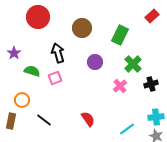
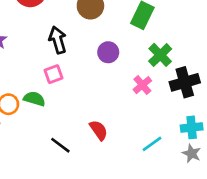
green semicircle: (32, 71) -> (34, 99), moved
black cross: (151, 84) -> (185, 82), size x1.5
black line: (44, 120) -> (60, 145), moved

